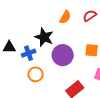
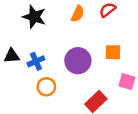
black star: (44, 37) -> (34, 17), moved

